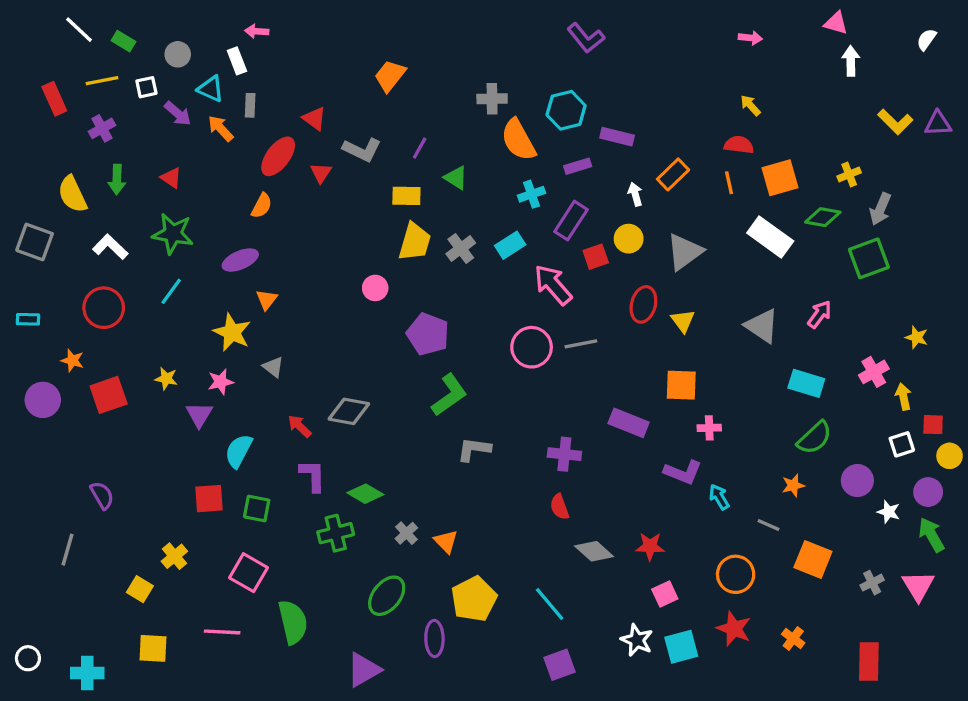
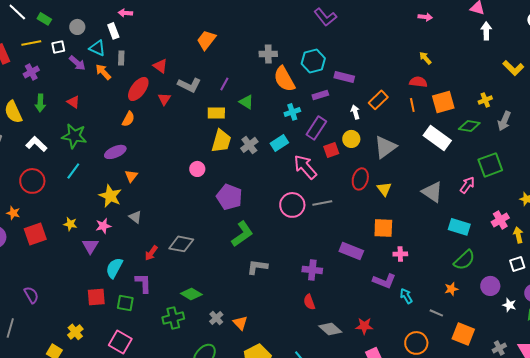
green square: (869, 258) -> (490, 165), moved
red arrow: (299, 426) -> (151, 253), turned -98
purple L-shape: (313, 476) -> (143, 283), moved

